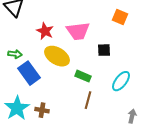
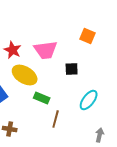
green rectangle: (83, 76) -> (42, 98), moved

